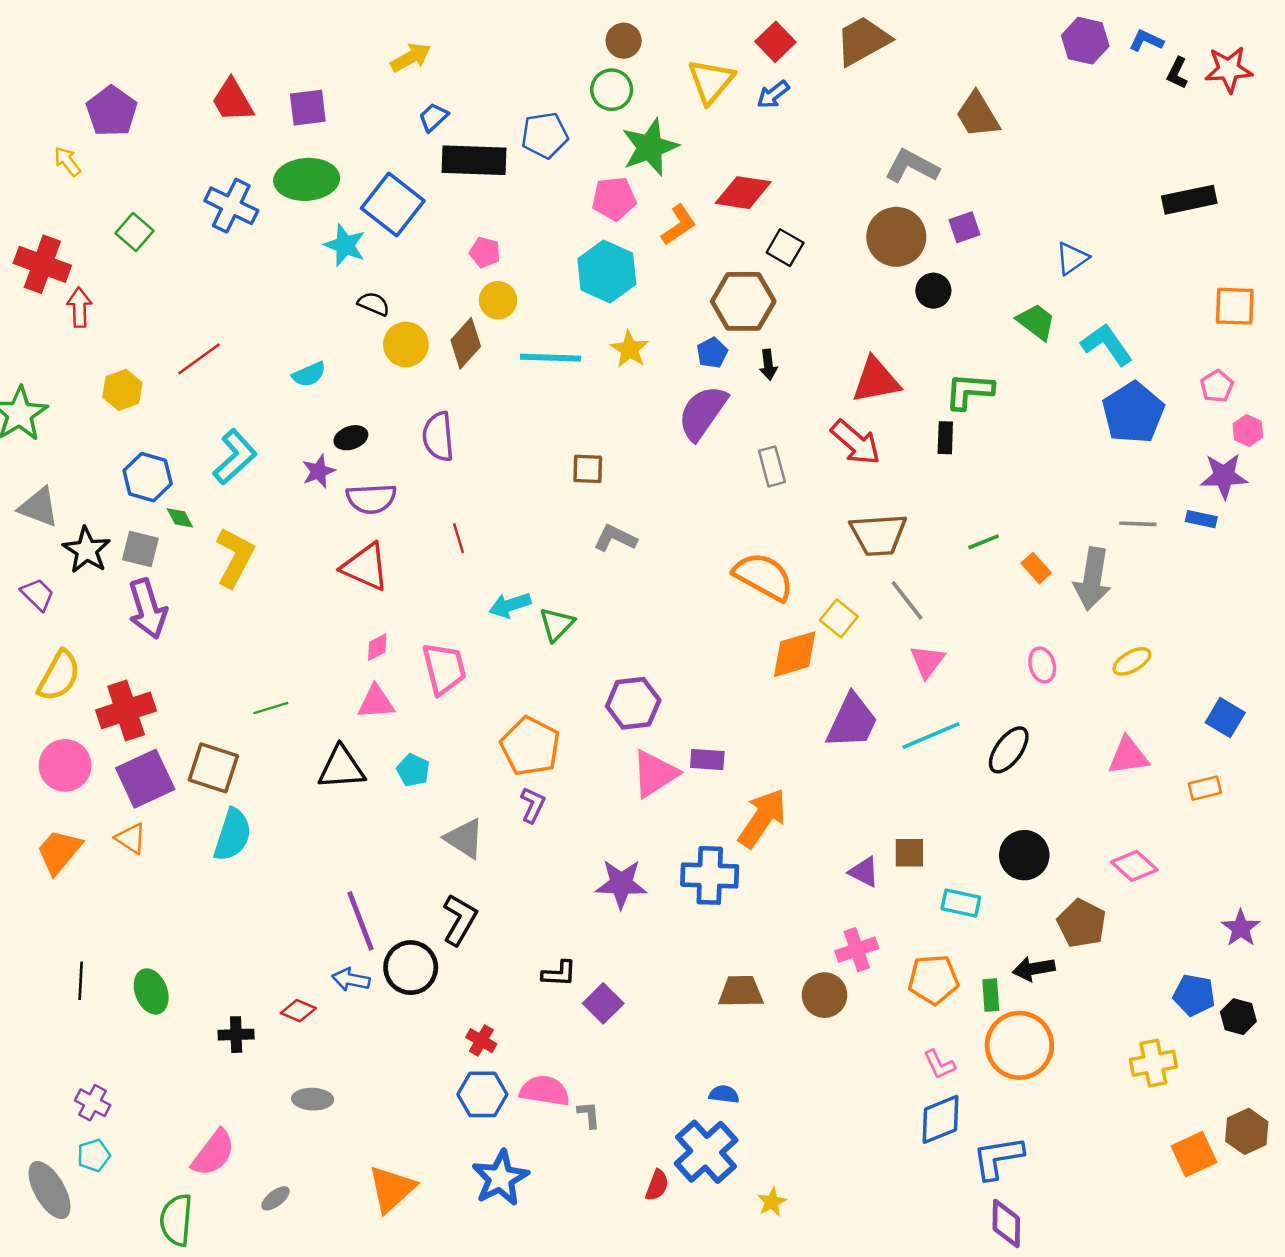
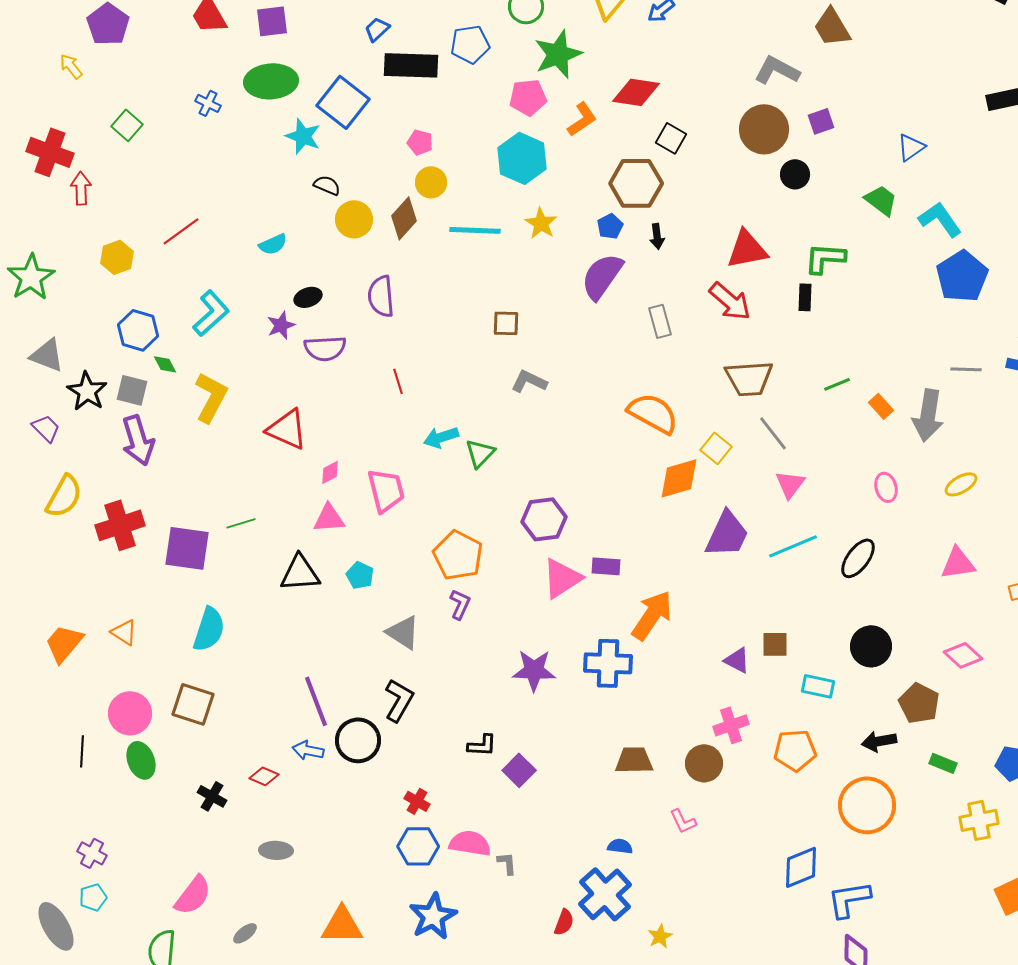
blue cross: (231, 206) -> (208, 103), size x0.6
red triangle: (365, 567) -> (287, 429), moved
pink circle: (65, 765) -> (130, 713), moved
brown square: (213, 768) -> (193, 704), moved
purple square: (145, 779) -> (187, 548), moved, turned 33
green rectangle: (991, 995) -> (943, 763), moved, turned -64
black cross: (236, 1035) -> (212, 796), turned 32
pink L-shape: (939, 1064) -> (683, 821), moved
orange triangle: (392, 1189) -> (342, 925), turned 42

